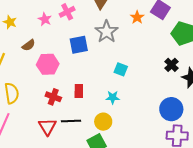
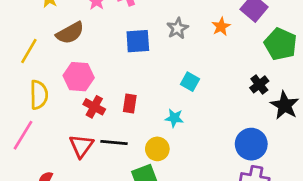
orange star: (137, 17) -> (221, 27), moved
gray star: (107, 32) -> (178, 28), size x0.7
brown semicircle: (29, 45) -> (70, 33), size x1.5
pink hexagon: (48, 64) -> (79, 77), moved

